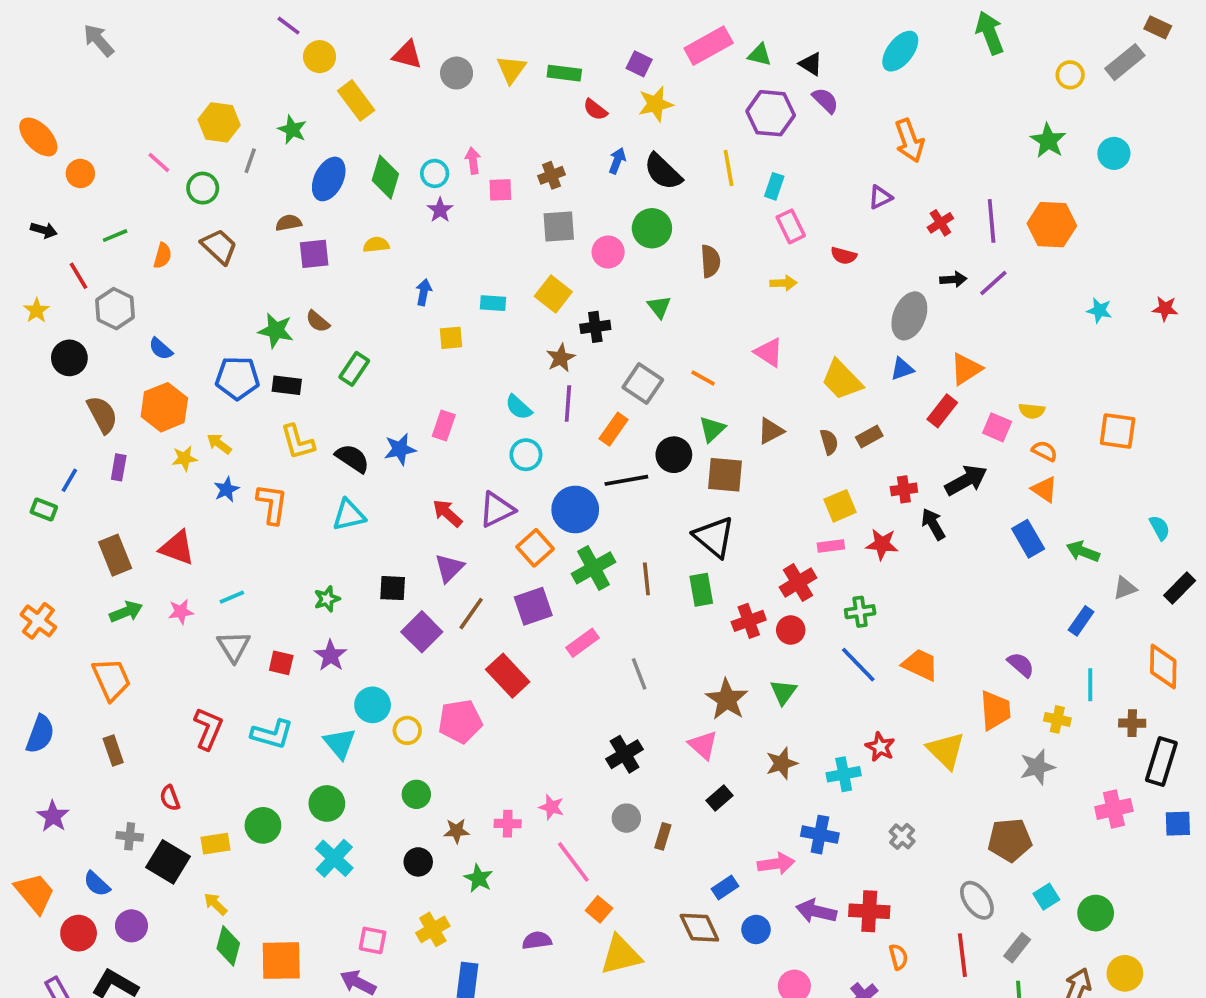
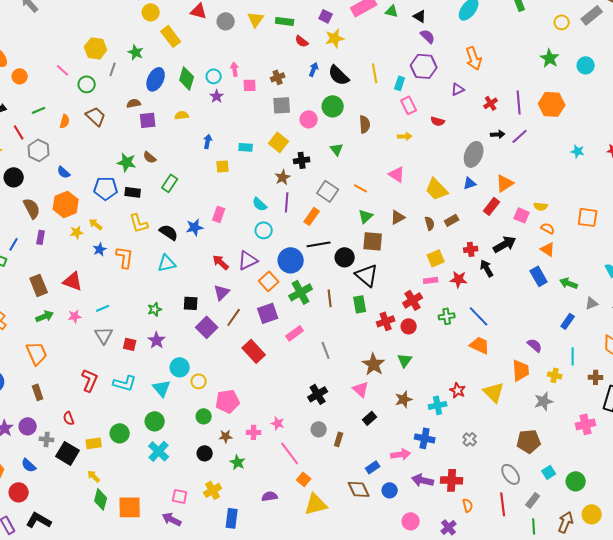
purple hexagon: (771, 113) -> (424, 66), moved
black circle: (674, 455) -> (345, 257), moved
blue line: (858, 665) -> (479, 316), moved
pink pentagon: (460, 721) -> (228, 401), moved
purple circle: (131, 926) -> (28, 426), moved

